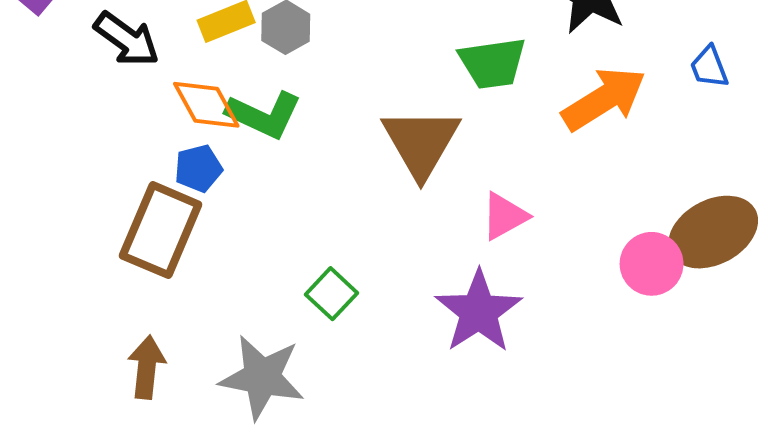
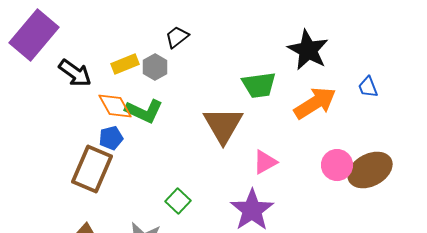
pink circle: (652, 264) -> (337, 165), moved

